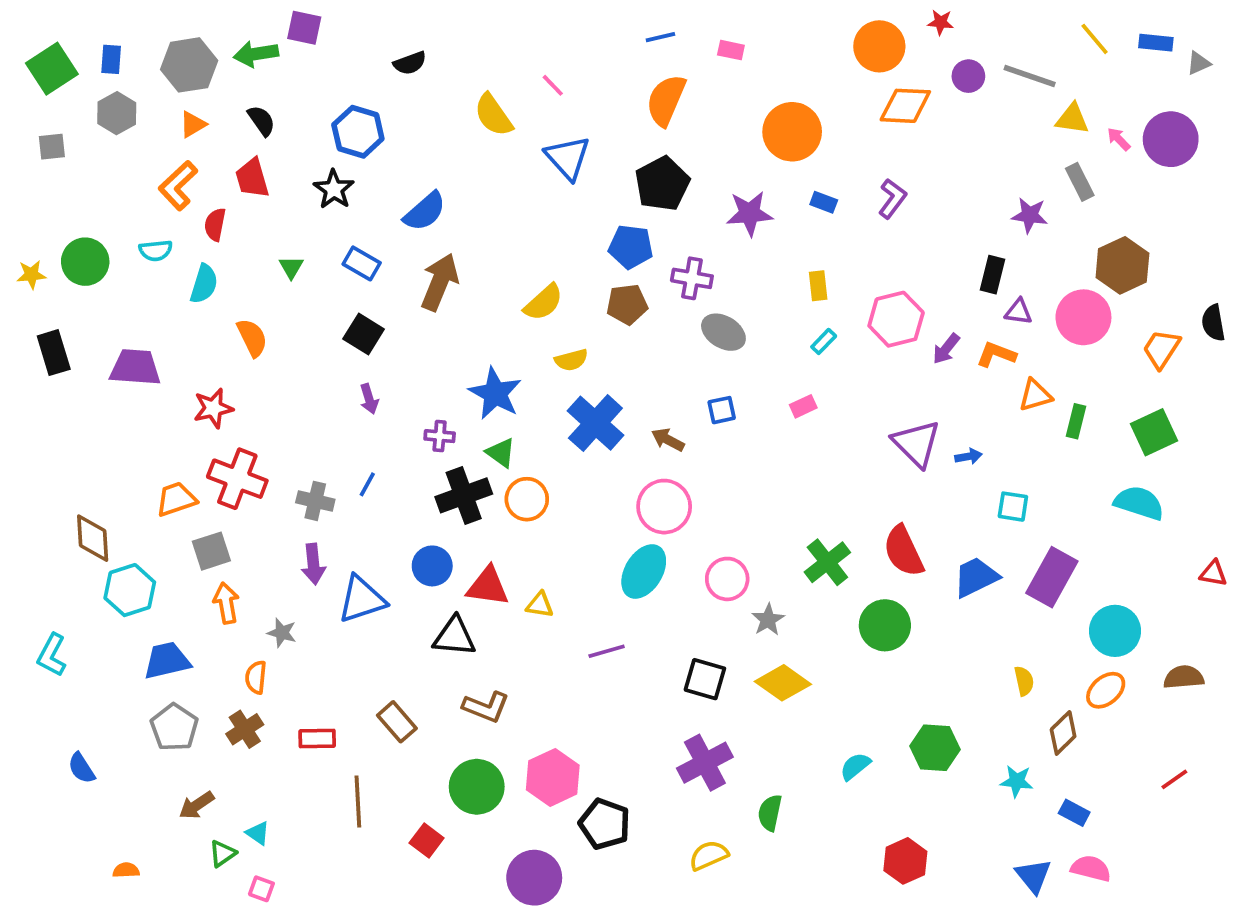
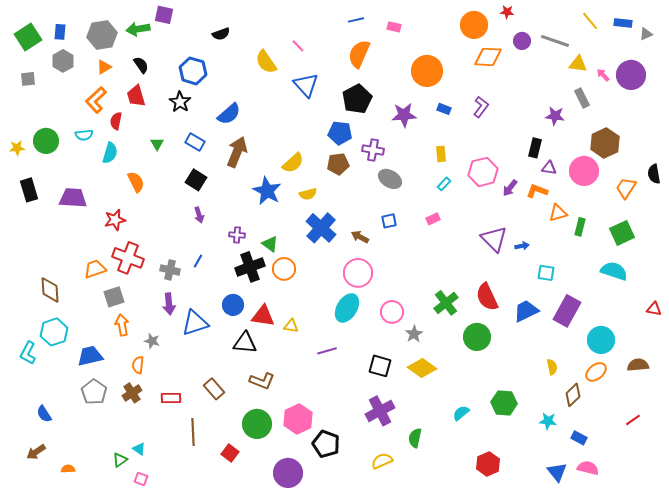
blue star: (495, 393) -> (267, 191), moved
cyan hexagon: (130, 590) -> (54, 332), moved
brown arrow: (197, 805) -> (36, 452), moved

